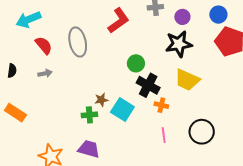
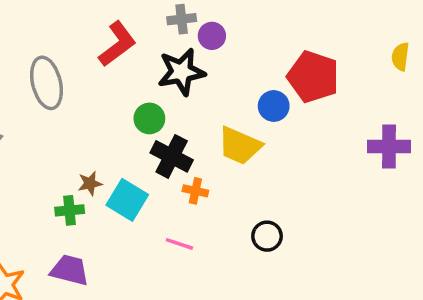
blue circle: (218, 15) -> (274, 106), moved
purple circle: (182, 17) -> (212, 36), moved
black star: (179, 44) -> (181, 72), moved
black circle: (202, 132) -> (267, 236), size x0.7
pink line: (164, 135) -> (179, 244), moved, turned -63

